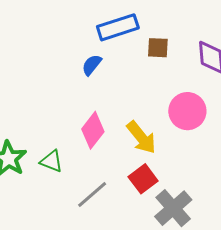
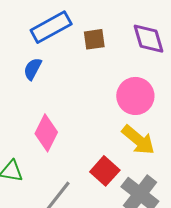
yellow arrow: (141, 137) -> (138, 140), moved

